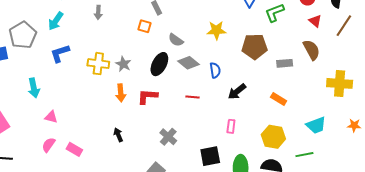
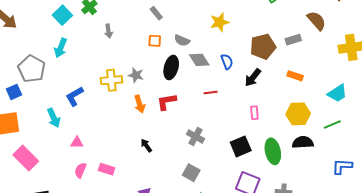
gray arrow: (98, 12) -> (109, 31), moved
orange square: (145, 26) -> (155, 41), moved
brown pentagon: (255, 47) -> (263, 47), moved
blue L-shape: (60, 53) -> (75, 96), moved
gray diamond: (189, 63) -> (199, 60), turned 30

